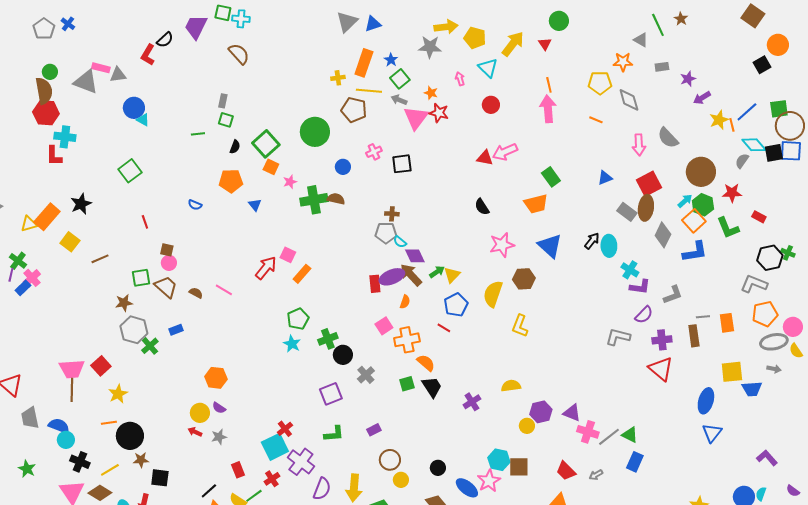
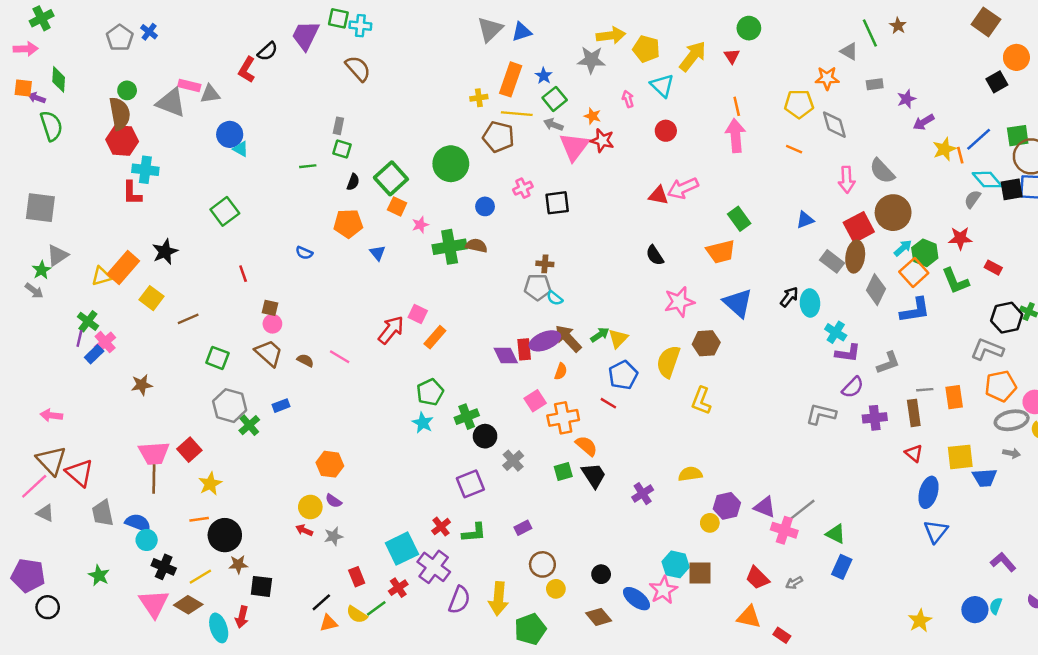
brown circle: (701, 172) -> (893, 213), moved
purple diamond: (415, 256) -> (506, 356), moved
green square: (141, 278) -> (217, 358), moved, turned 30
brown star: (124, 303) -> (142, 385), moved
red triangle: (661, 369) -> (914, 453), moved, size x0.6
red cross: (285, 429) -> (441, 527), moved
gray line: (609, 437) -> (803, 509), moved

